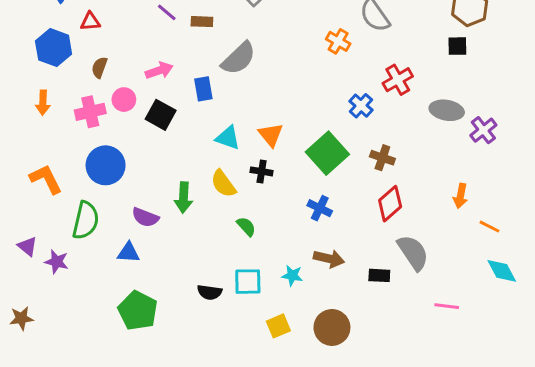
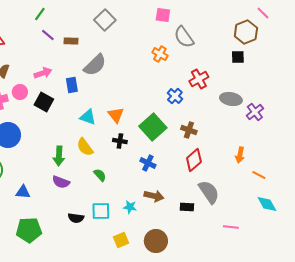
black cross: (262, 171) -> (120, 141), moved
purple semicircle: (145, 217) -> (61, 182), moved
green pentagon: (138, 311) -> (29, 230), turned -30

